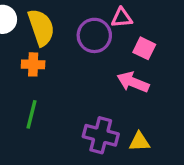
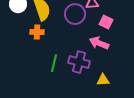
green line: (31, 114) -> (54, 63), moved
purple cross: (101, 135) -> (79, 62), moved

